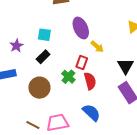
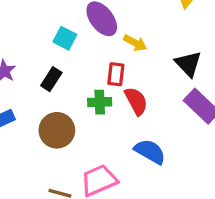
cyan square: (44, 35) -> (65, 38), moved, turned 32
green cross: (68, 77) -> (100, 102), turned -32

